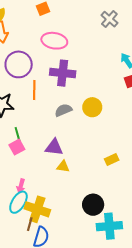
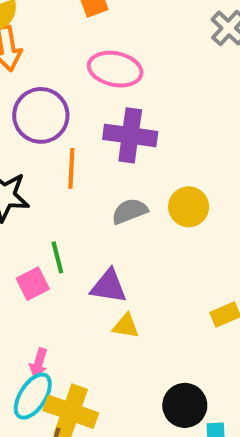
green line: (18, 135) -> (57, 257), moved

